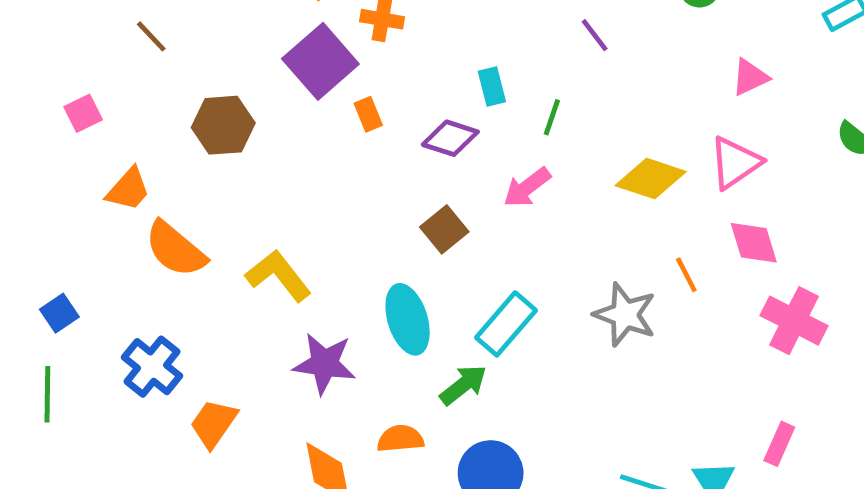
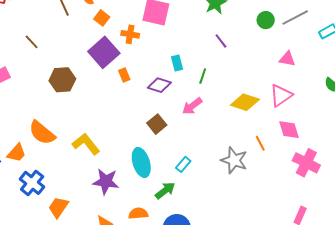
pink triangle: (750, 77) -> (287, 59), turned 36
orange trapezoid: (128, 189) -> (16, 153), moved
cyan rectangle: (506, 324) -> (183, 164), size x0.6

